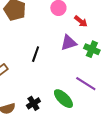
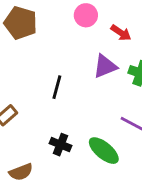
black cross: (33, 103) -> (60, 145), moved, turned -32

